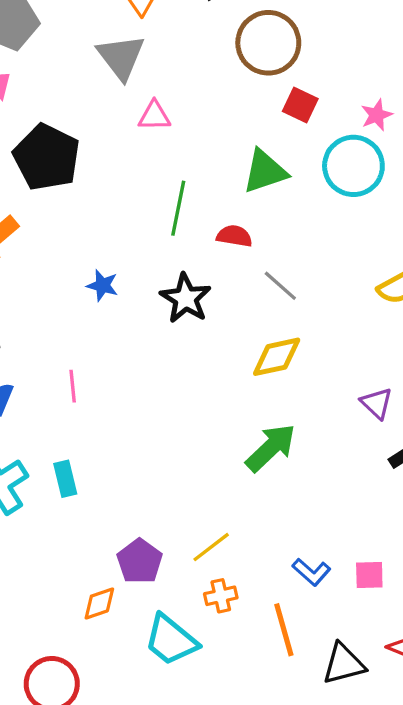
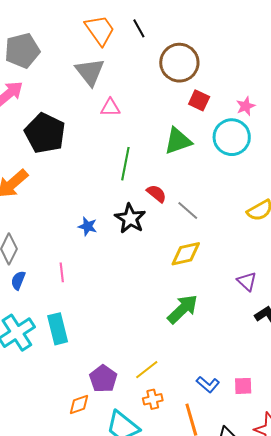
red semicircle: (234, 236) -> (156, 194), moved, turned 30
blue star: (102, 285) -> (88, 226), moved
cyan rectangle: (65, 479) -> (58, 329), size x1.4

